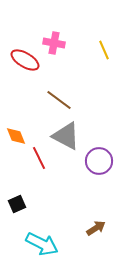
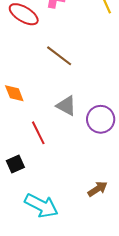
gray triangle: (66, 136) -> (66, 106), moved, size x0.7
red line: (39, 158) -> (38, 133), moved

